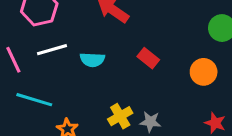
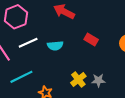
cyan line: (34, 100) -> (21, 77), turned -35

